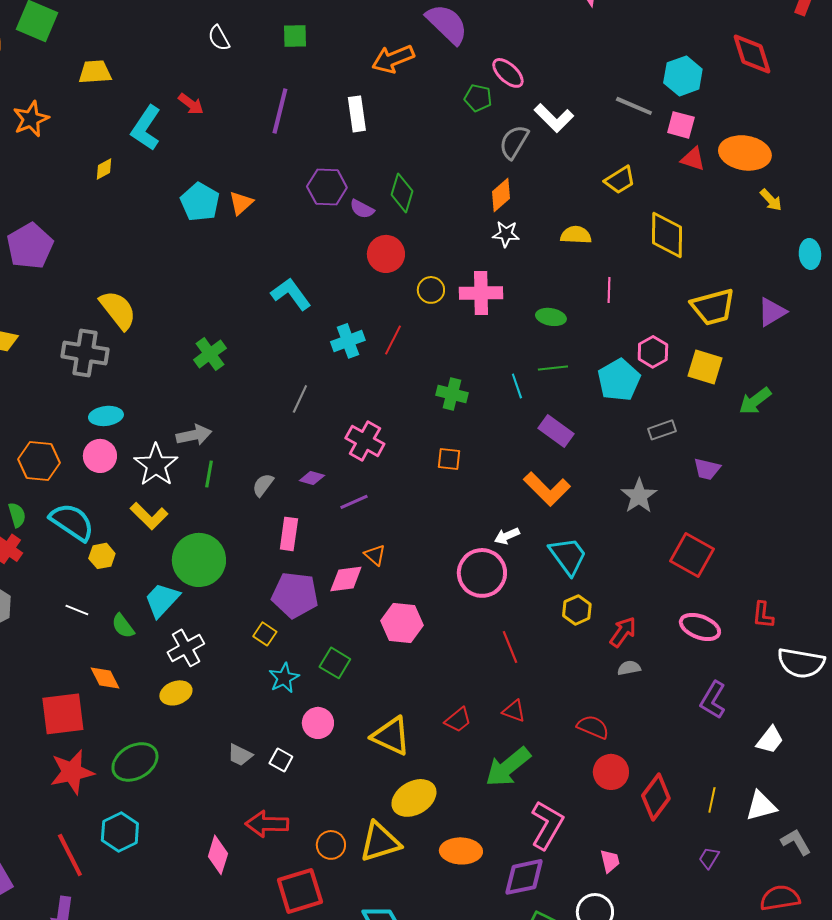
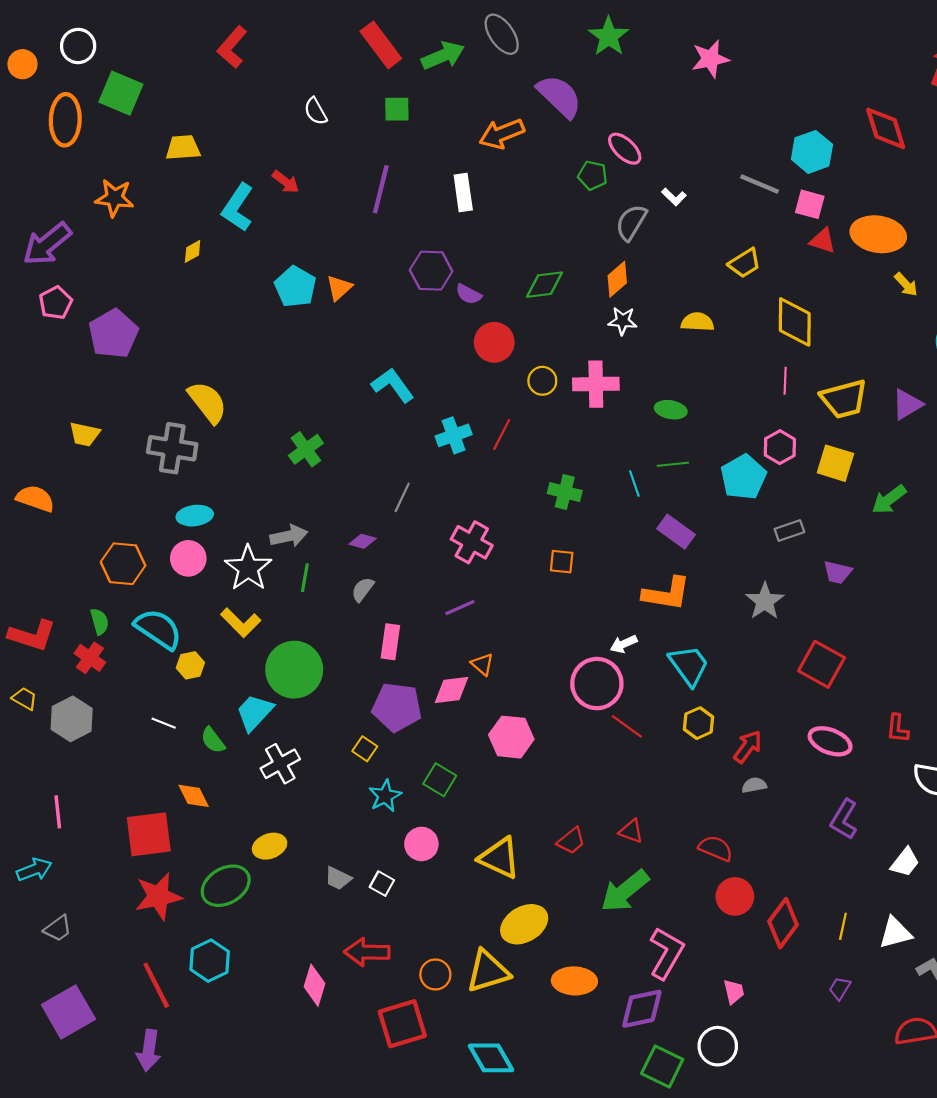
white L-shape: (554, 118) -> (674, 197), size x0.6
orange star: (31, 119) -> (114, 198), turned 30
green diamond: (402, 193) -> (544, 285), moved, turned 66
pink line: (609, 290) -> (785, 381), moved
purple diamond: (312, 478) -> (363, 541), moved
orange L-shape: (547, 489) -> (666, 594), turned -36
red line: (510, 647) -> (627, 726), moved, turned -32
yellow ellipse: (176, 693) -> (270, 846), moved

